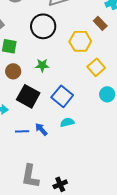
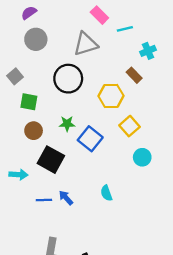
blue square: (62, 96) -> (90, 139), moved
cyan semicircle: (67, 122) -> (106, 193), moved, turned -96

